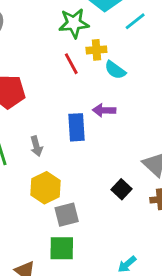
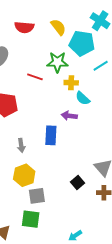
red line: (71, 64) -> (35, 77), moved, turned -49
purple arrow: (104, 110) -> (69, 116), moved

